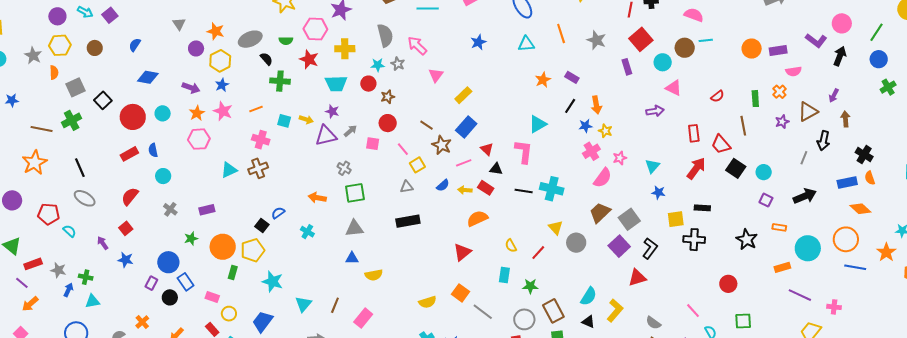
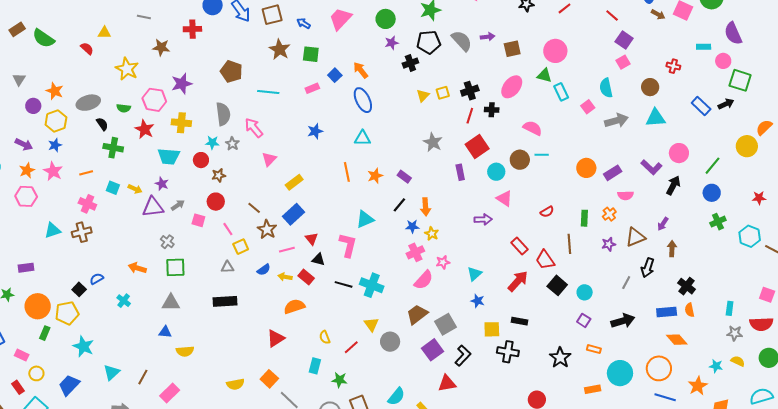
orange line: (561, 33) -> (347, 172), moved
purple rectangle: (778, 50) -> (613, 173), turned -30
red rectangle: (694, 133) -> (519, 246), turned -42

